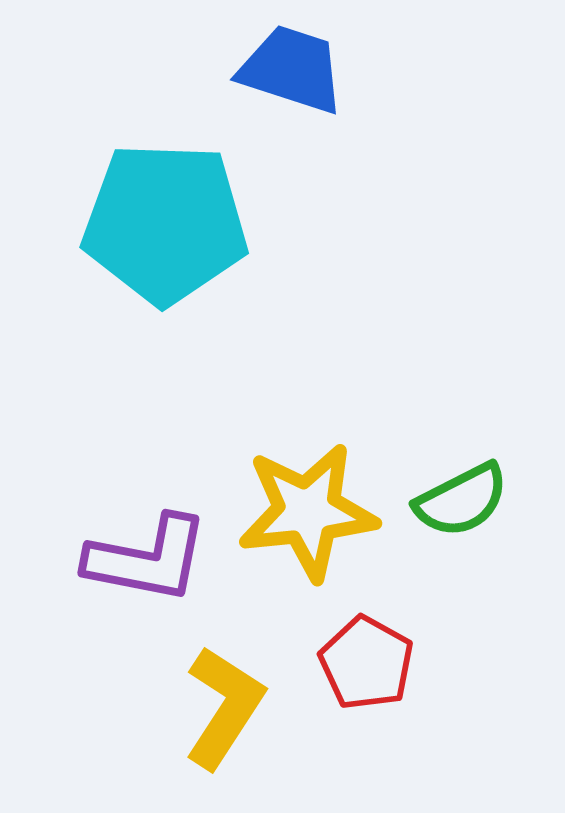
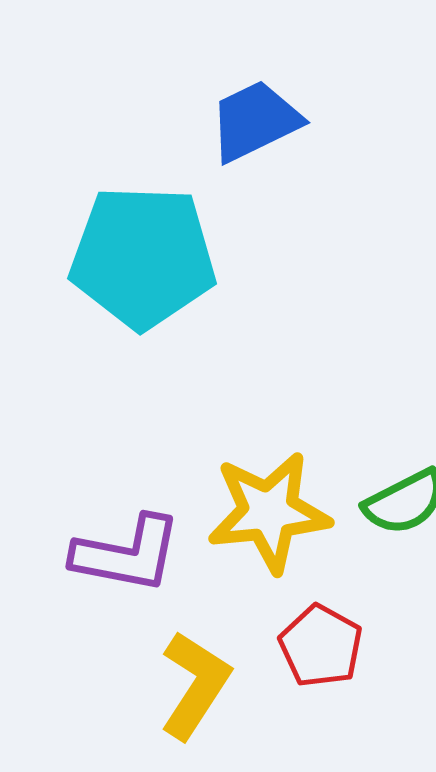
blue trapezoid: (292, 69) -> (255, 121), turned -44

